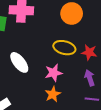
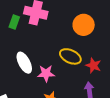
pink star: (54, 73) -> (46, 73), moved

